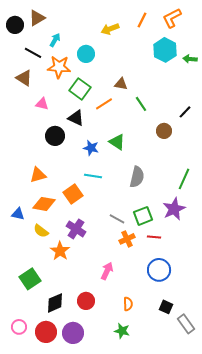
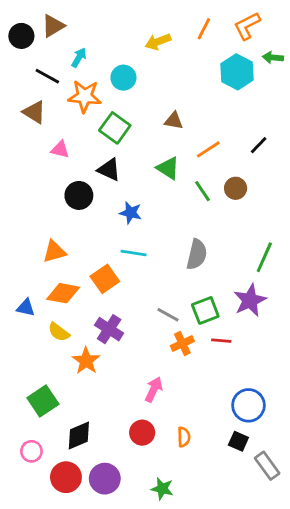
green arrow: (190, 59) -> (273, 57), moved
orange line: (104, 104) -> (208, 149), moved
green line: (141, 104) -> (202, 191), moved
black line: (185, 112) -> (259, 145), moved
green triangle: (117, 142) -> (168, 168), moved
blue circle: (159, 270) -> (248, 405), moved
red circle: (86, 301) -> (142, 433), moved
pink circle: (19, 327) -> (31, 451), moved
green star: (122, 331) -> (162, 489), moved

